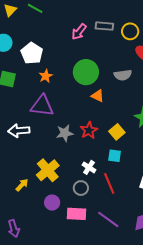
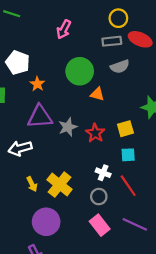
gray rectangle: (104, 26) -> (112, 41), moved
yellow square: (117, 132) -> (125, 129), turned 35
gray star: (65, 133) -> (68, 127), moved
yellow arrow: (22, 185) -> (32, 184), moved, turned 120
purple circle: (52, 203) -> (46, 222), moved, size x1.6
pink rectangle: (77, 214) -> (100, 225), turned 60

